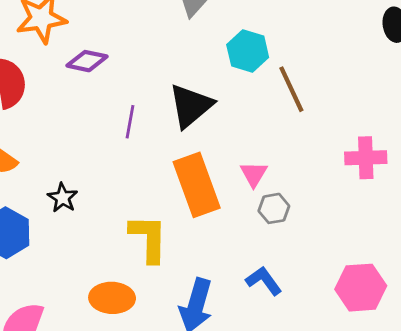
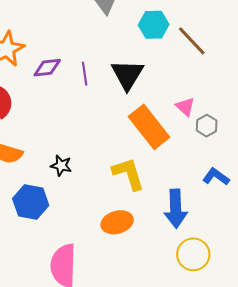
purple line: (130, 122) -> (85, 74), moved

